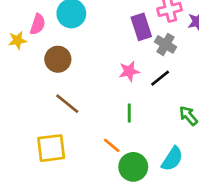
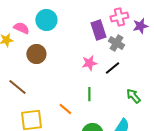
pink semicircle: (38, 24) -> (21, 28), turned -84
brown line: (67, 104) -> (17, 87), moved
orange line: (112, 145) -> (65, 109), moved

